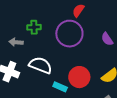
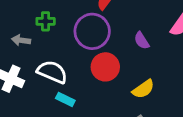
red circle: (79, 77) -> (105, 67), moved
cyan rectangle: (60, 87) -> (65, 99), moved

